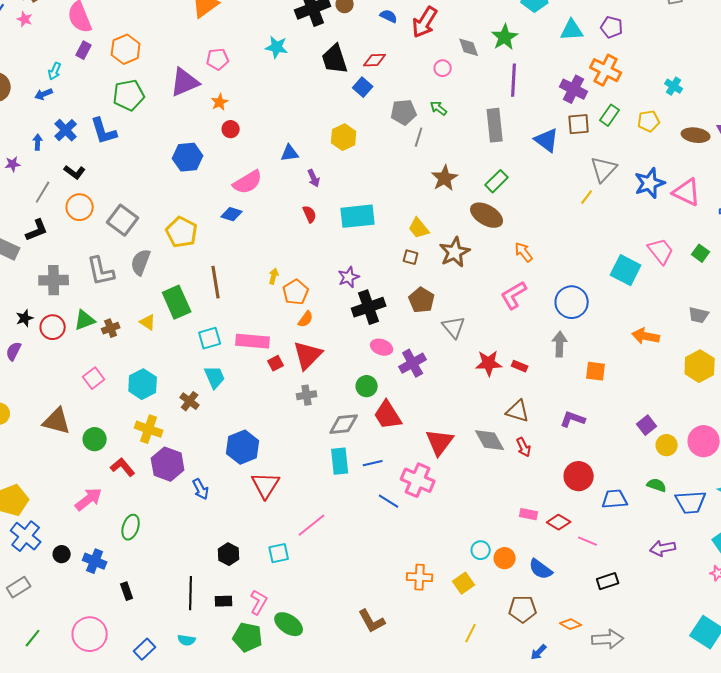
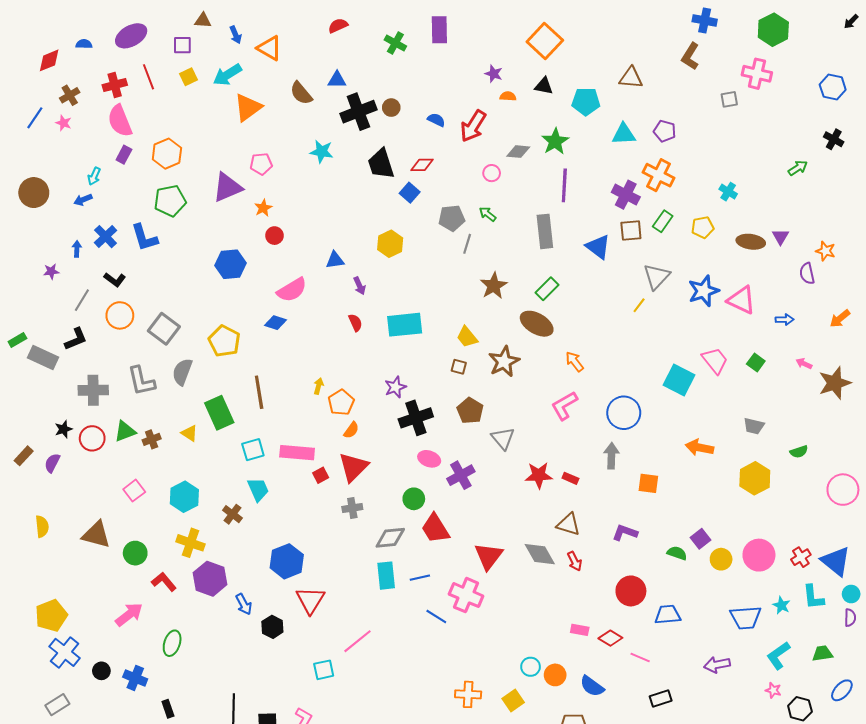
gray diamond: (469, 47) -> (518, 152), turned -65
green semicircle: (657, 485) -> (677, 553), moved
black hexagon: (229, 554) -> (272, 627), moved

